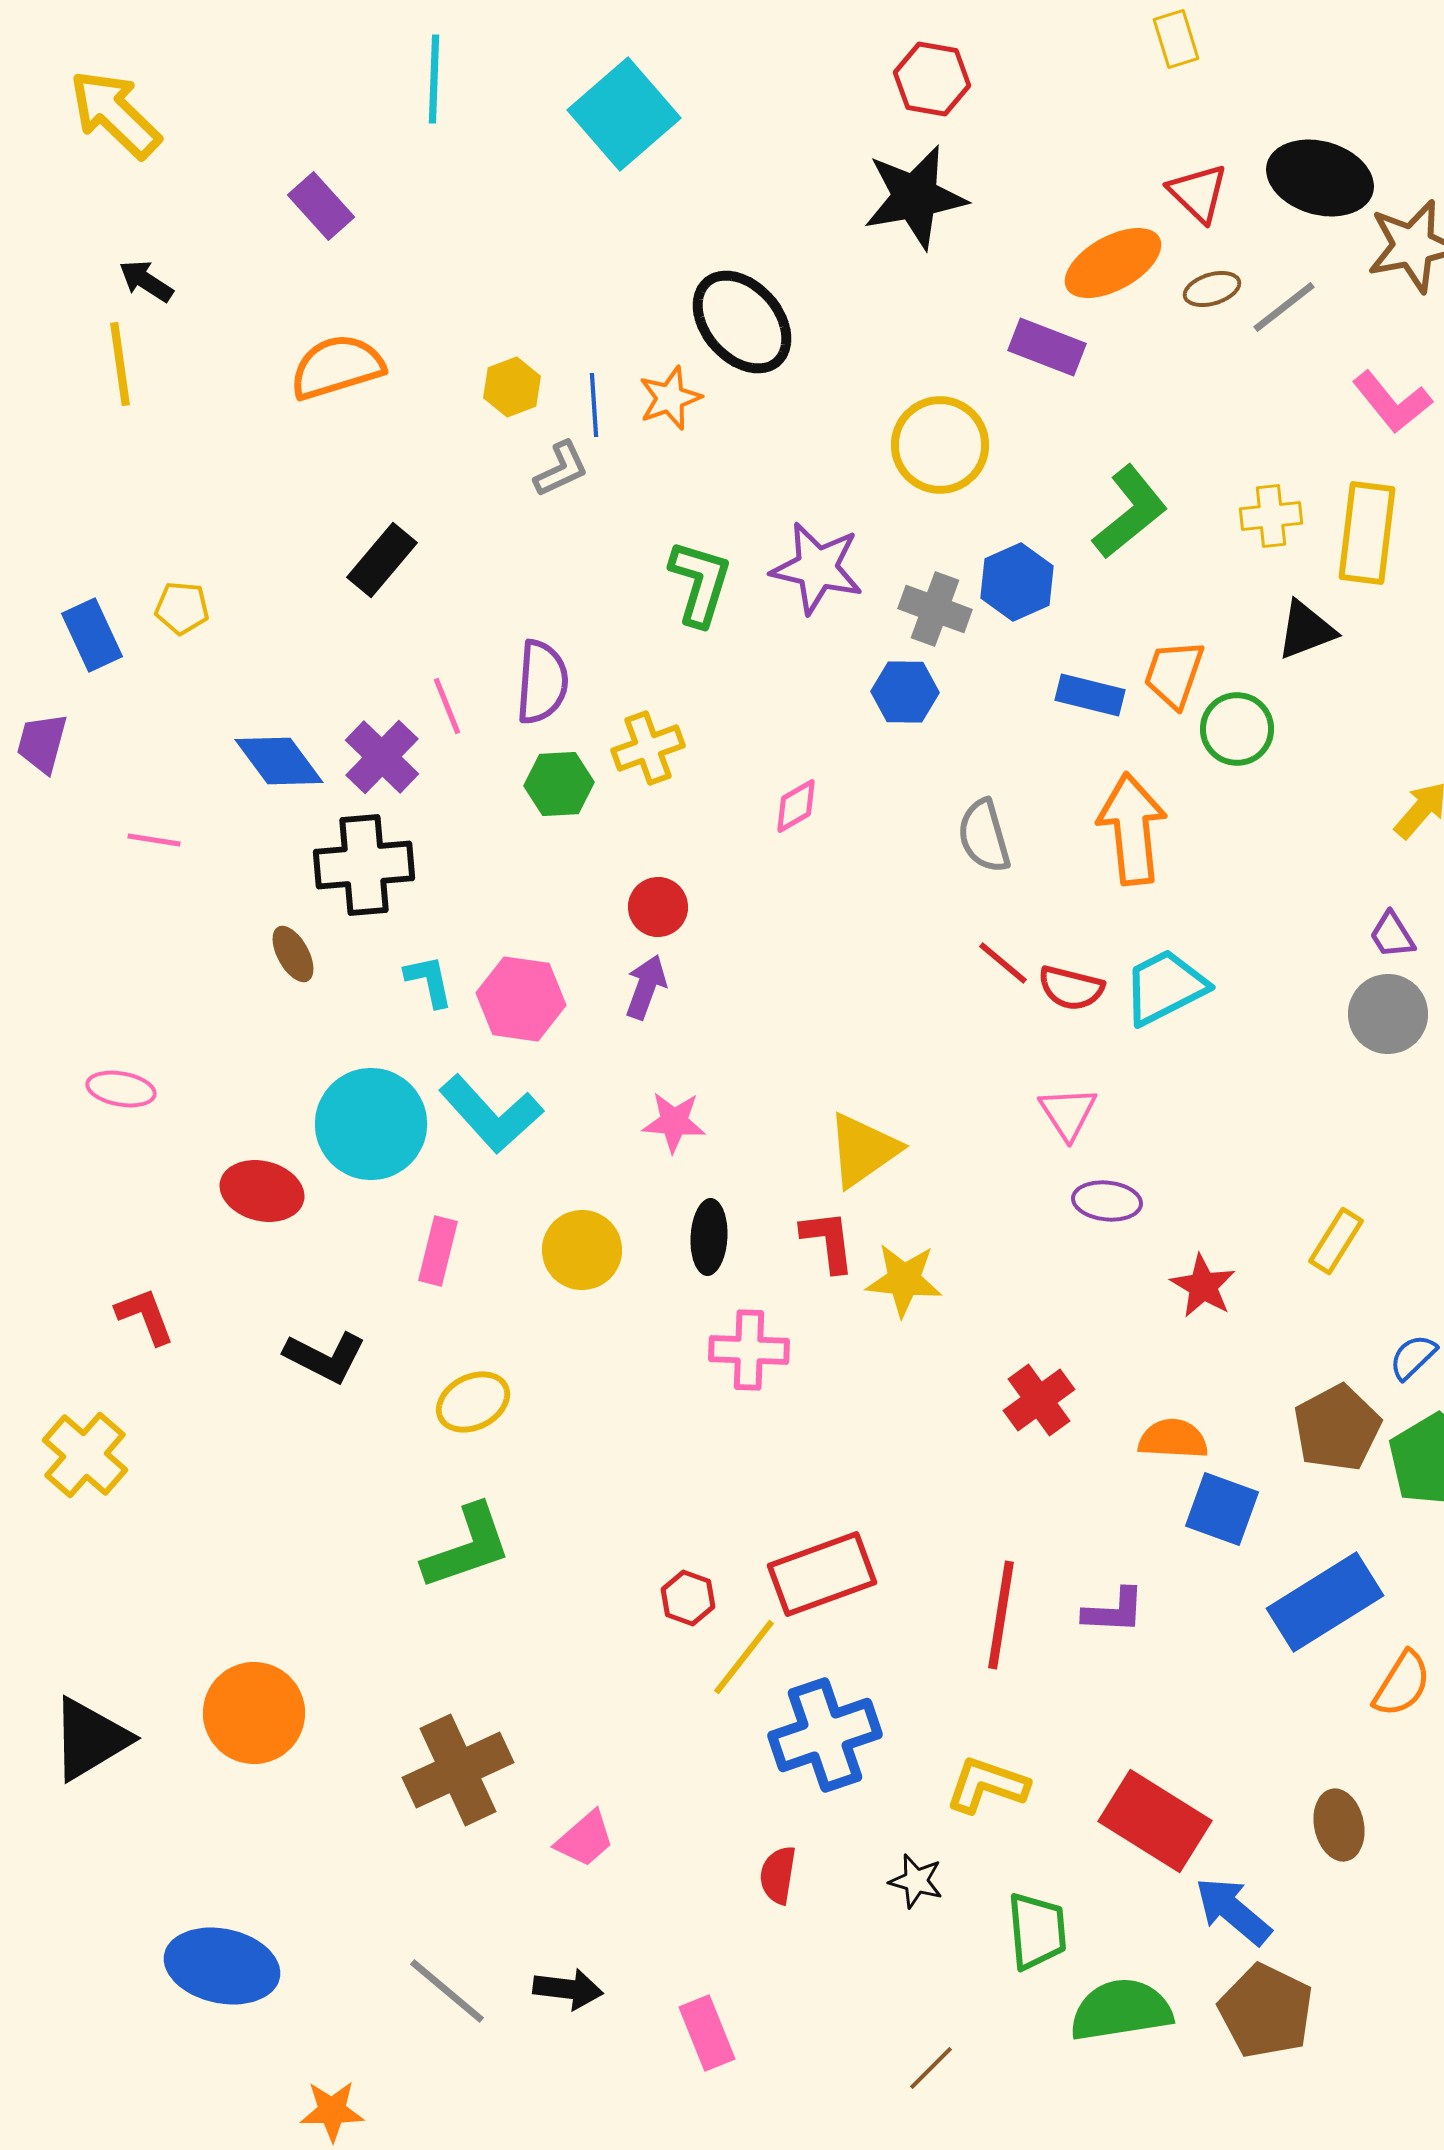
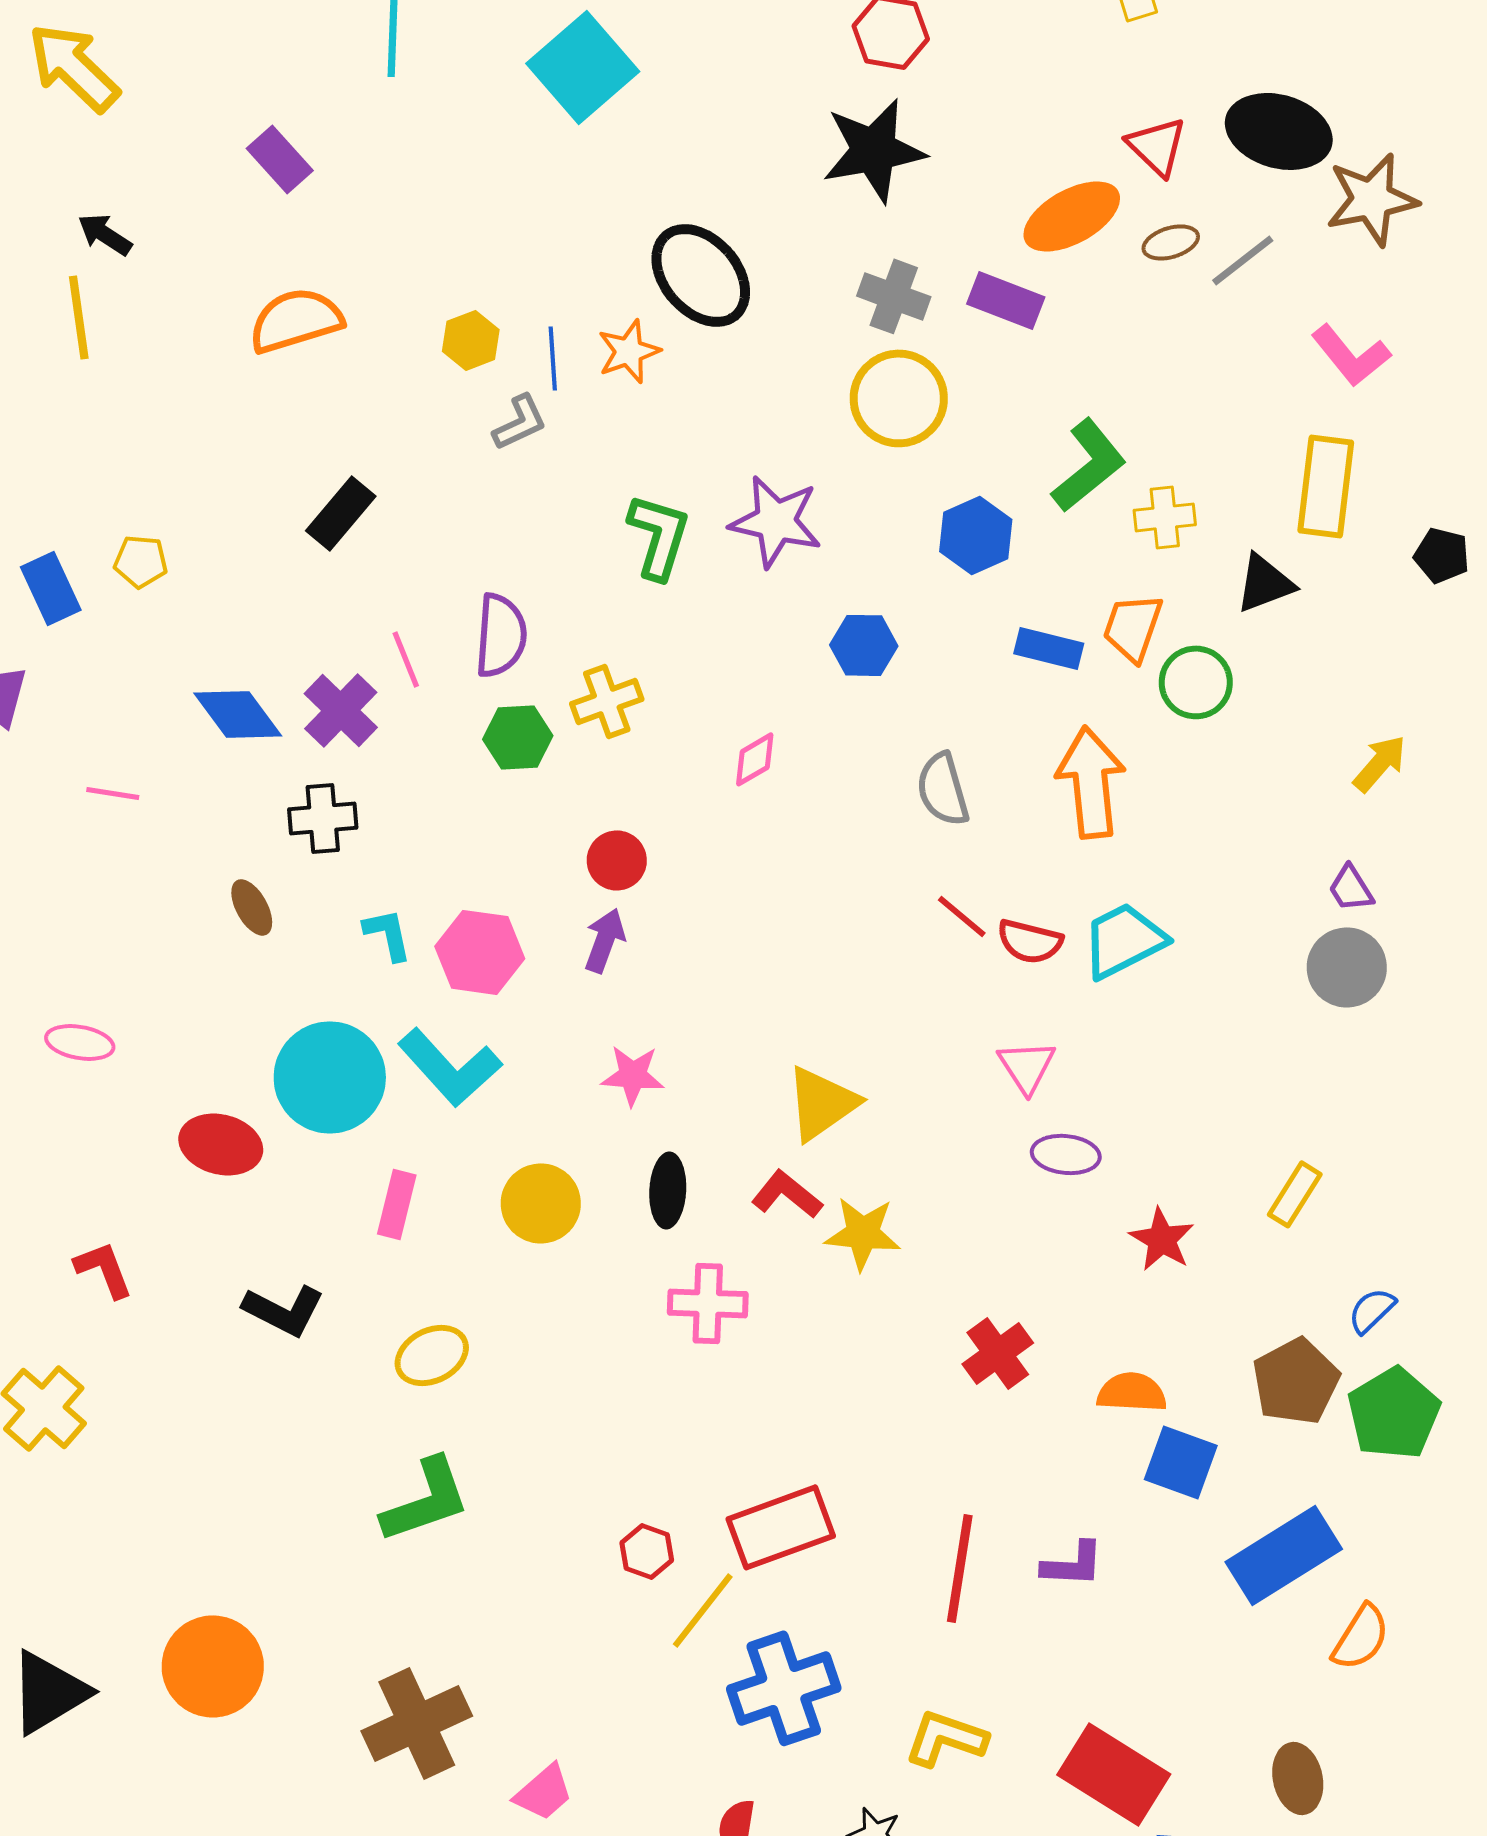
yellow cross: (1271, 516) -> (1165, 517), moved
gray cross: (935, 609) -> (894, 296), moved
black cross: (364, 865) -> (323, 818), size x0.7
red L-shape: (828, 1241) -> (787, 1194), turned -44

